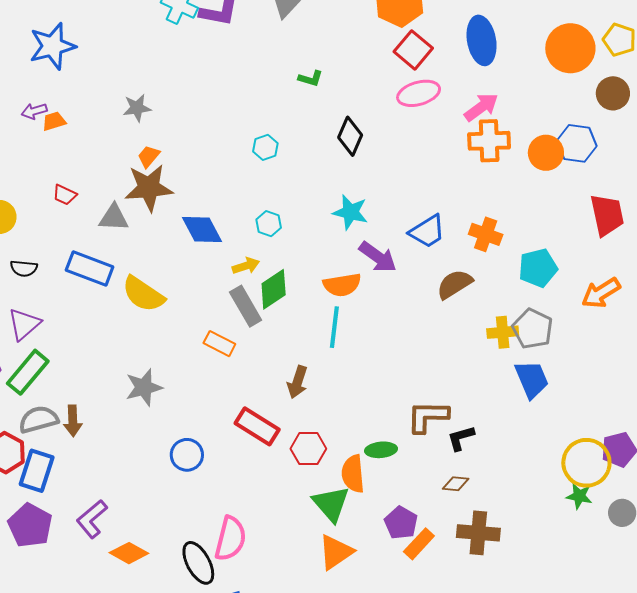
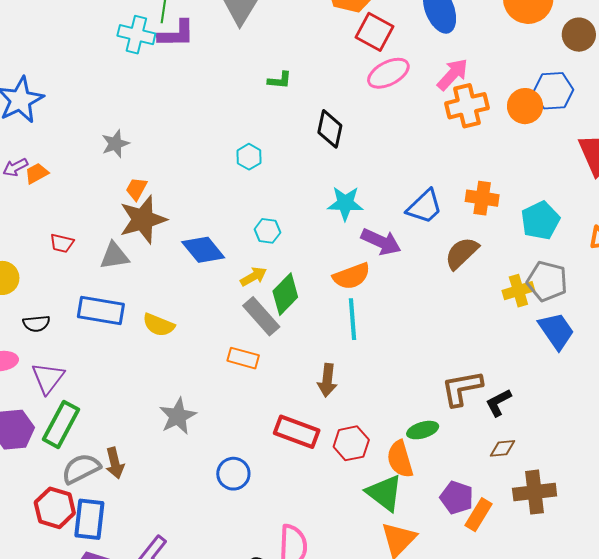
yellow semicircle: (143, 294) -> (159, 325), size x0.7

